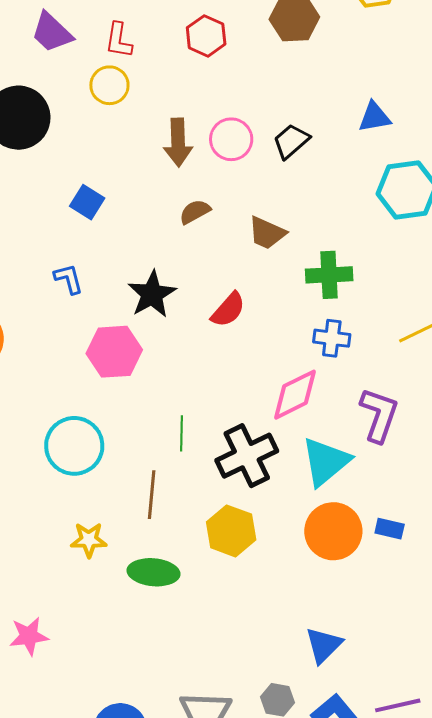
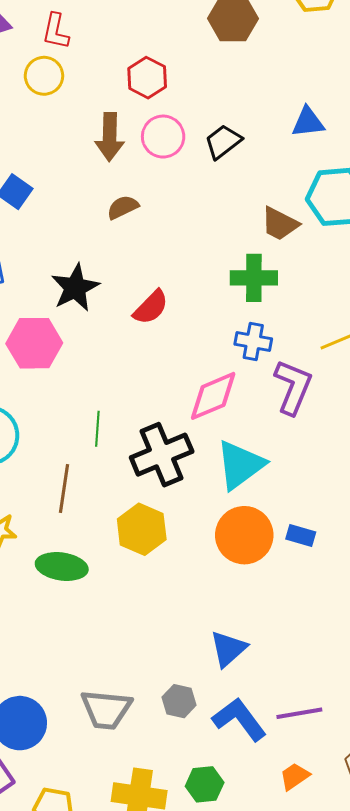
red hexagon: (206, 36) -> (147, 78), moved
brown trapezoid: (267, 233) -> (280, 224), moved
purple L-shape: (379, 415) -> (293, 387), moved

